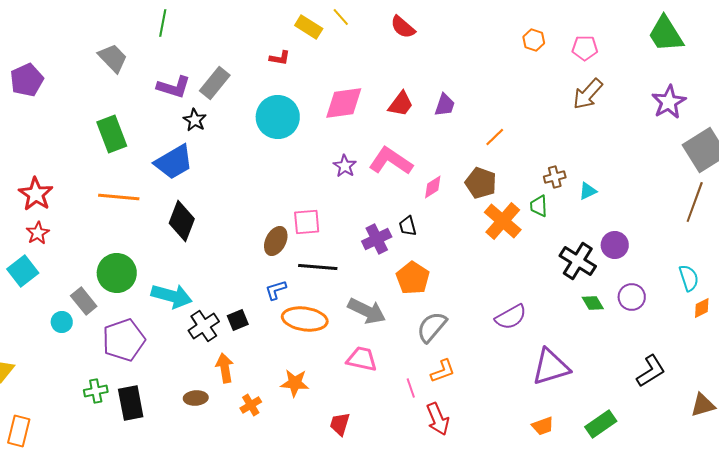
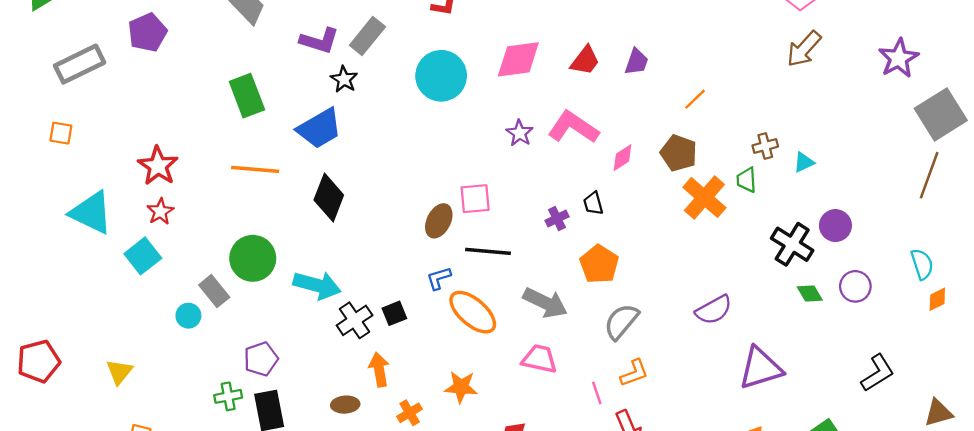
purple cross: (377, 239) -> (557, 219), size x0.7
orange ellipse: (305, 319) -> (473, 312), turned 33
purple pentagon: (124, 340) -> (261, 359), moved, size x0.7

